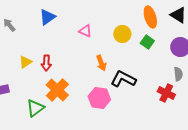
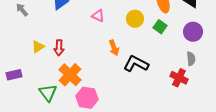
pink hexagon: (99, 98) -> (87, 98), moved
green triangle: (35, 108) -> (48, 93), turned -30

